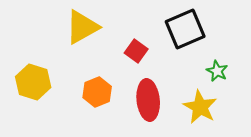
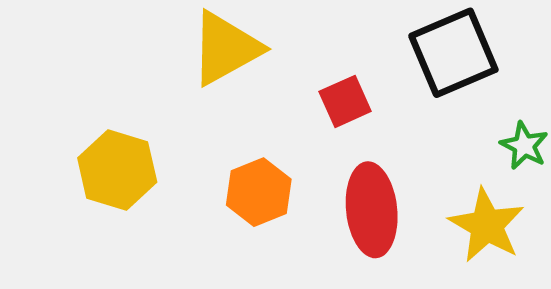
red square: (136, 51) -> (345, 101), turned 30

